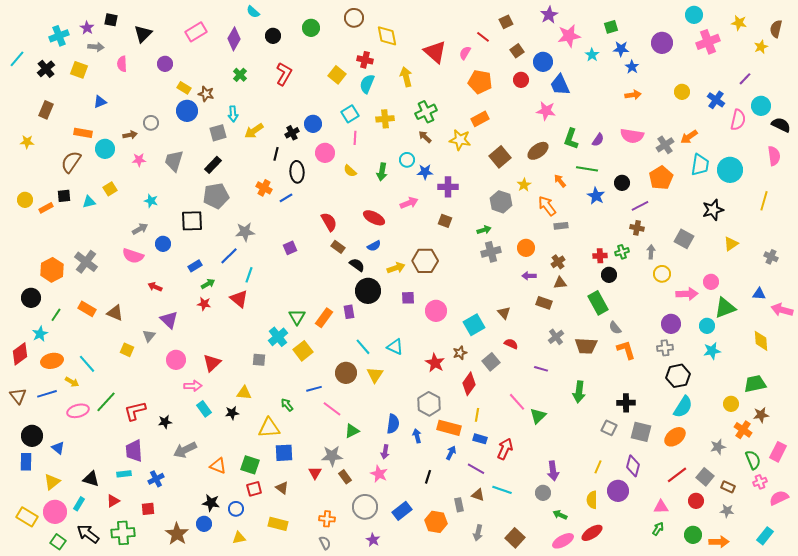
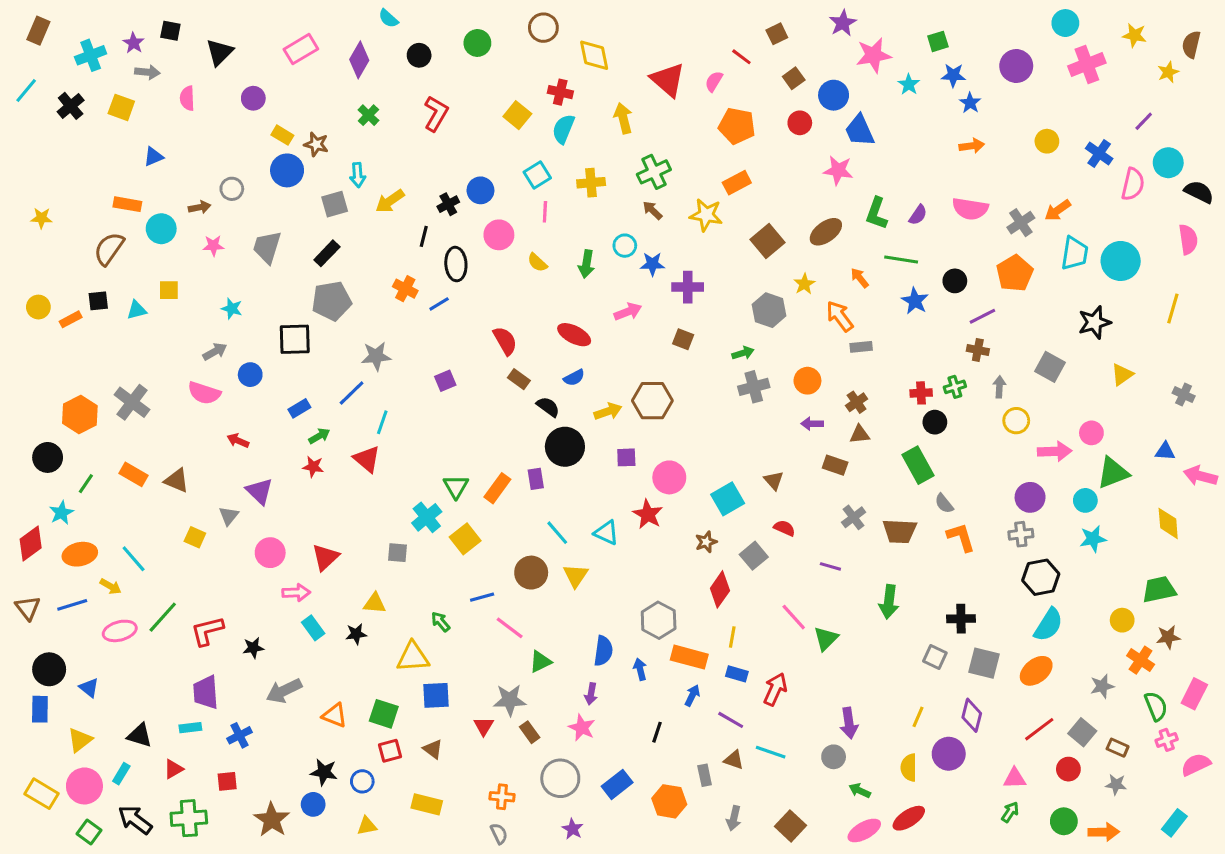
brown rectangle: (46, 110) -> (38, 31), moved
yellow square: (110, 189) -> (169, 290), turned 32
red star: (435, 363) -> (648, 514), moved

